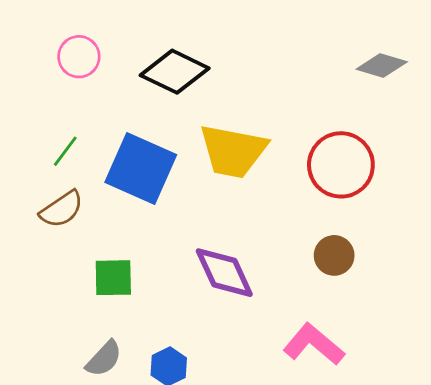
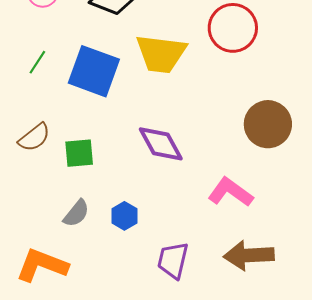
red circle: (341, 165) -> (233, 28), moved
brown semicircle: (62, 209) -> (34, 137), moved
brown circle: (334, 255) -> (268, 124), moved, size x1.6

